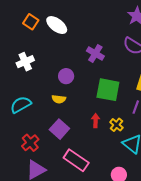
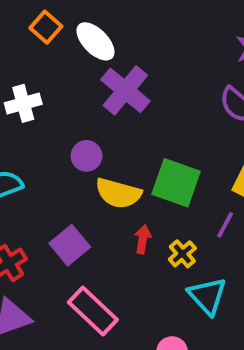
purple cross: (95, 54) -> (125, 90), moved, size x1.4
purple circle: (66, 76) -> (87, 156), moved
yellow semicircle: (59, 99) -> (118, 193), moved, size x1.6

